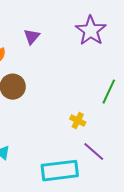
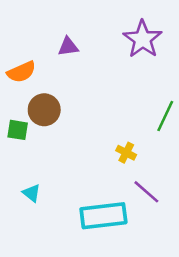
purple triangle: (32, 37) -> (68, 47), turned 42

